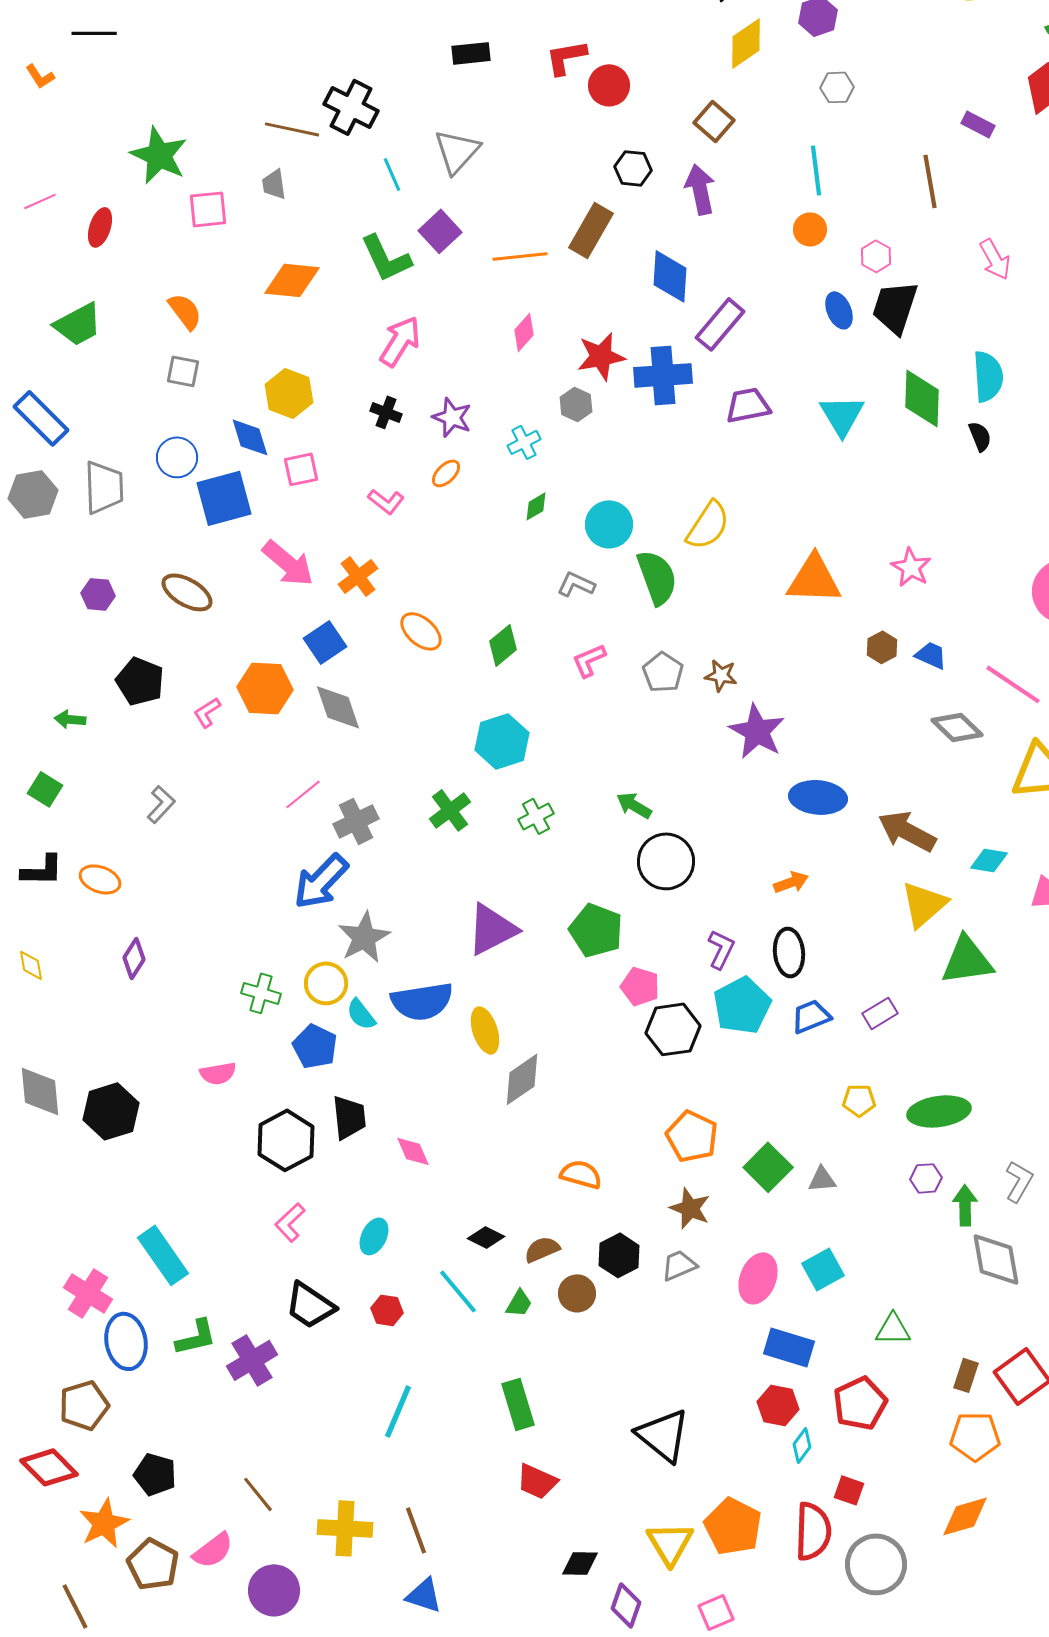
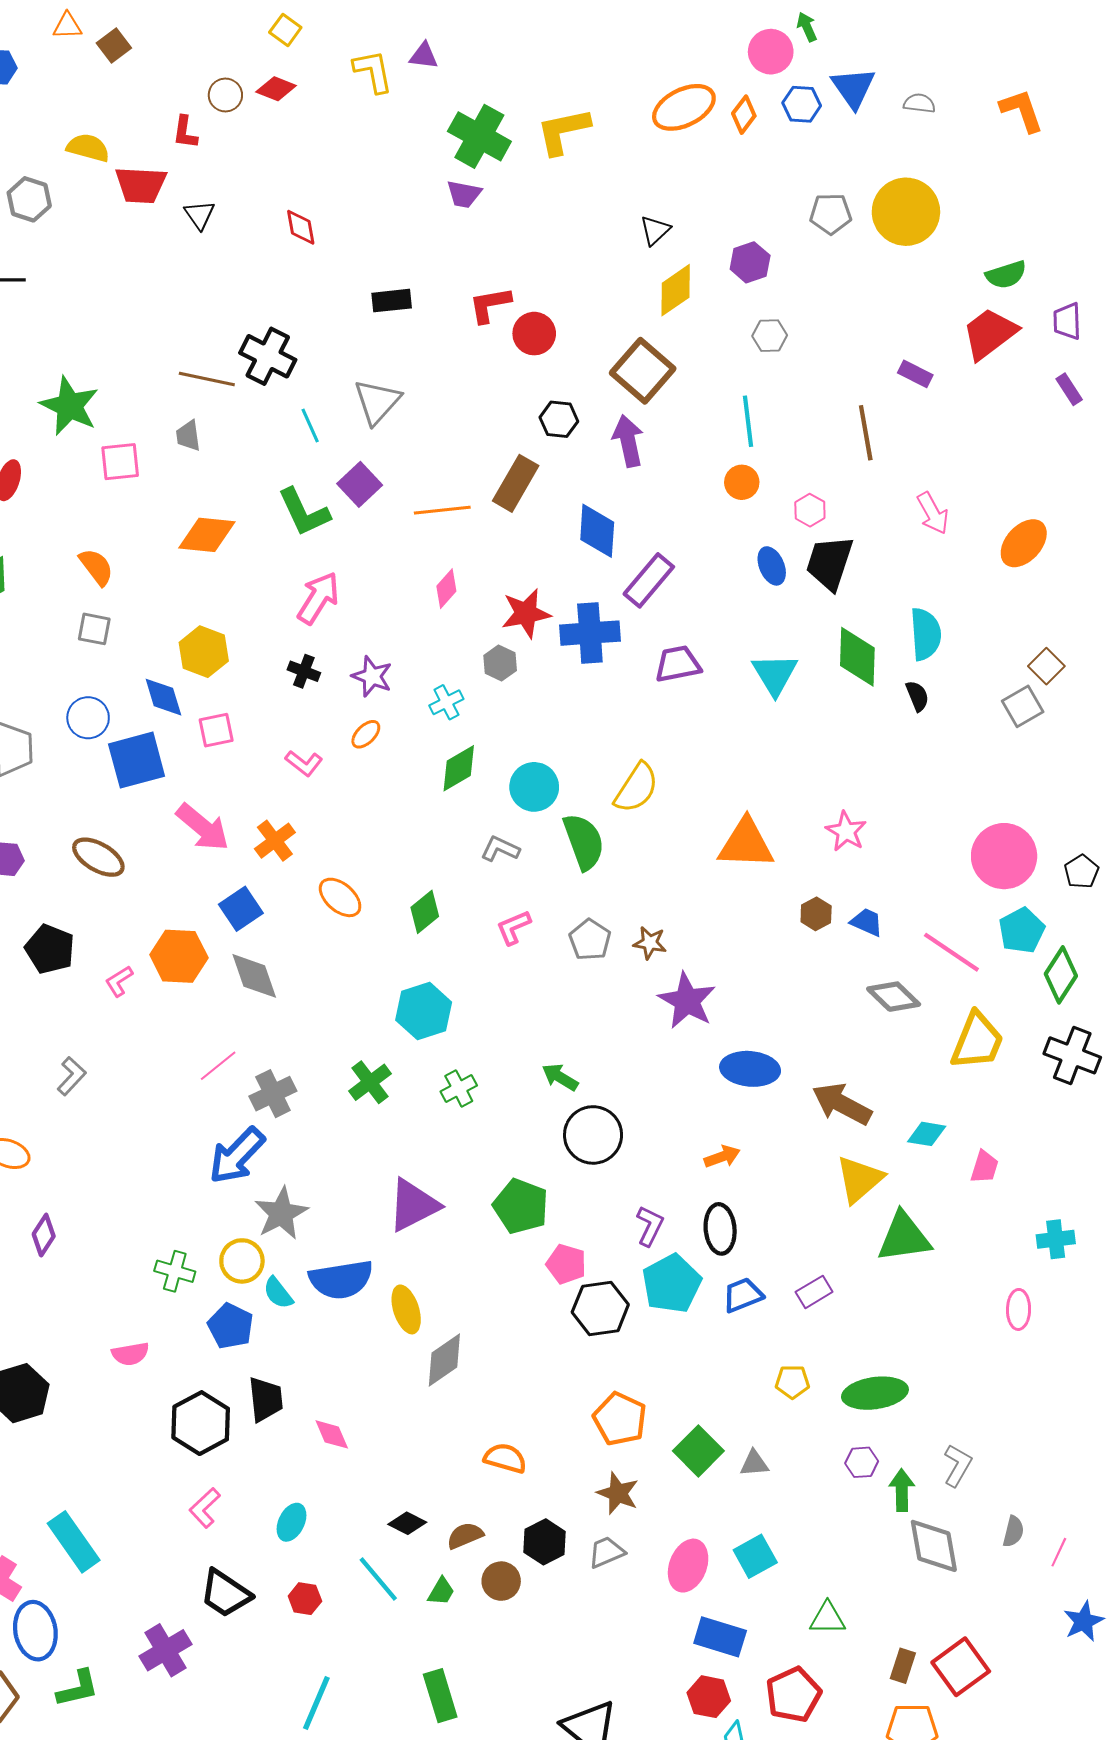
brown square: (714, 121) -> (643, 371), size x1.5
green diamond: (536, 506) -> (459, 768), size x1.6
green L-shape: (196, 1337) -> (78, 1688), moved

